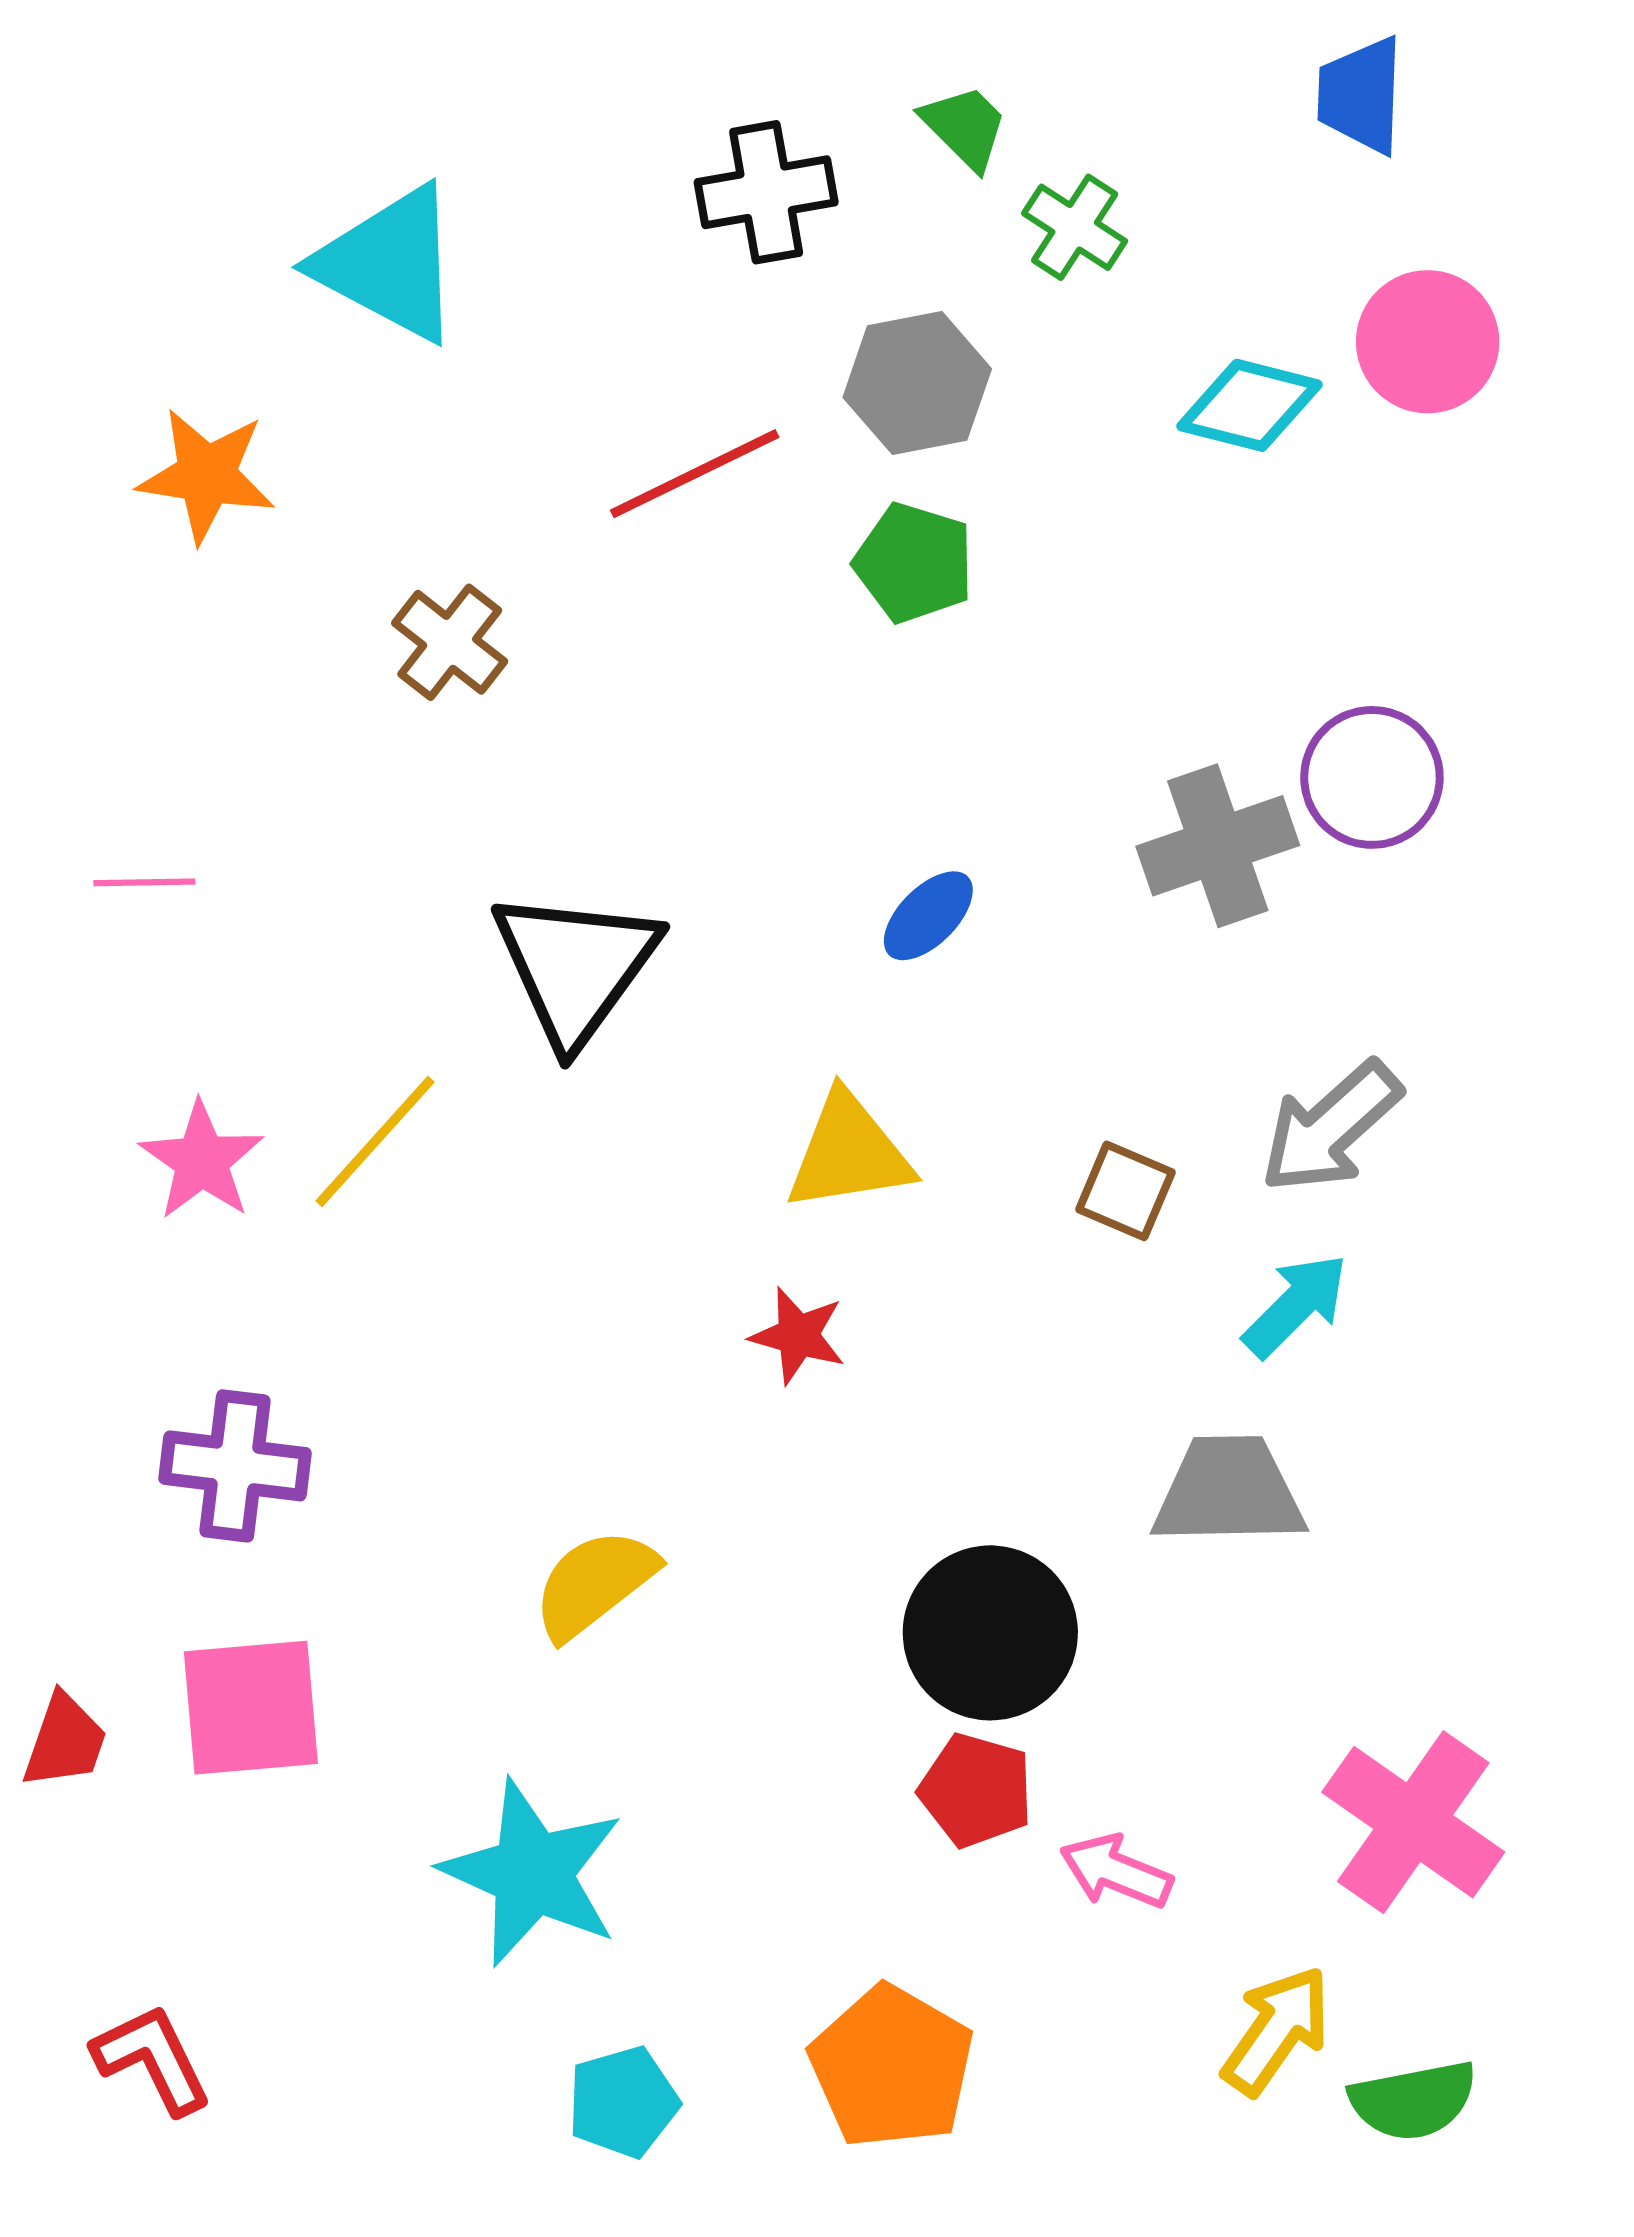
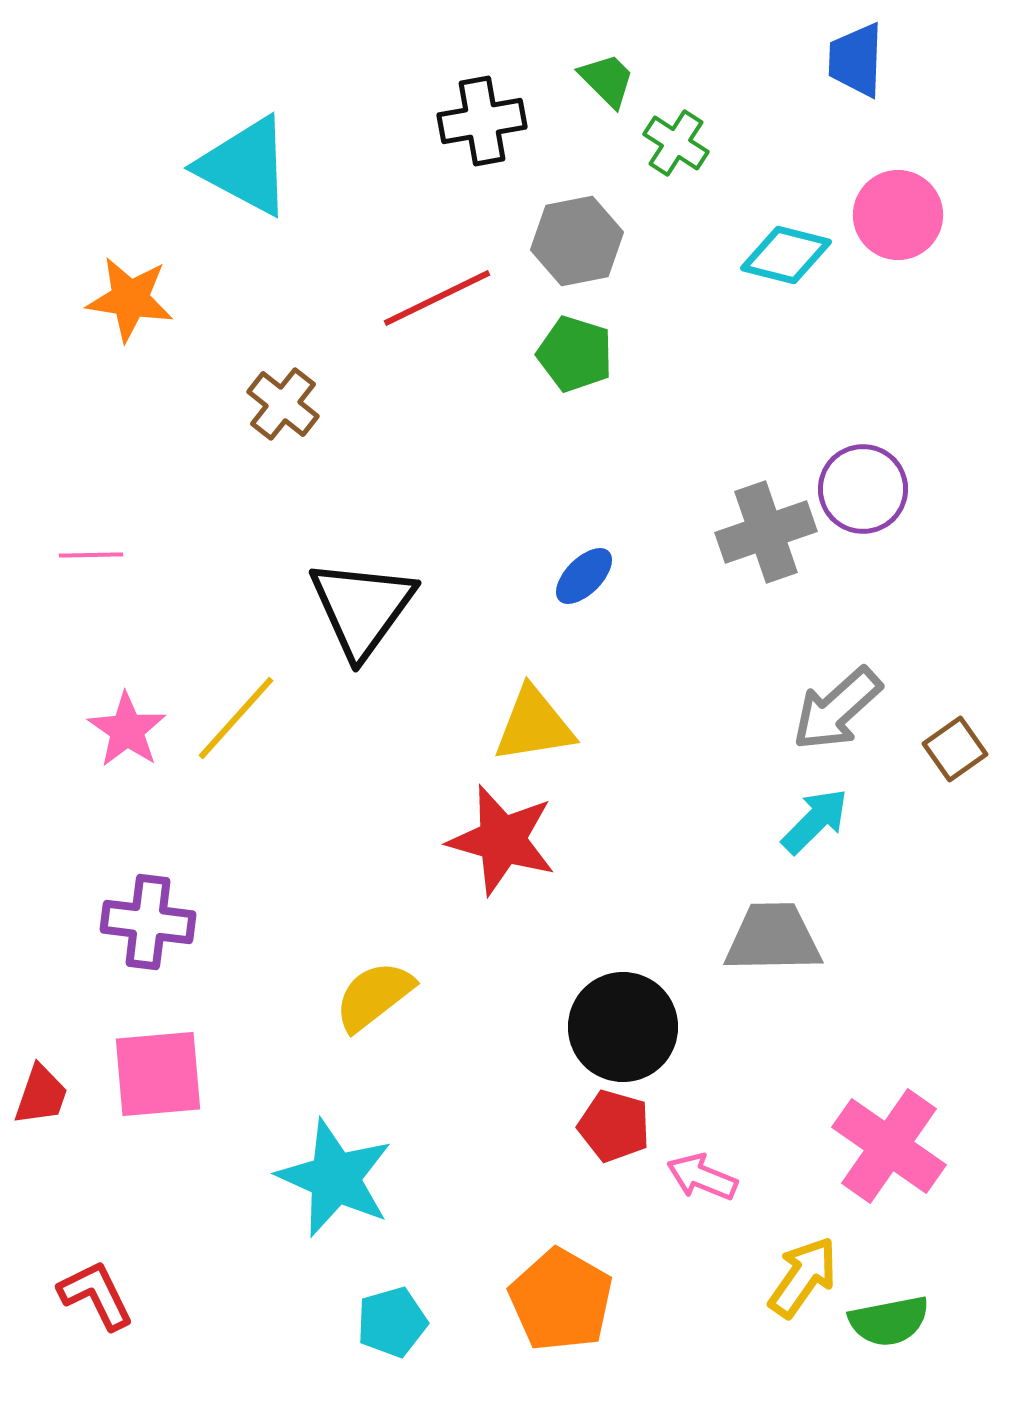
brown square: (1125, 1191) -> (955, 749), moved, turned 32
red star: (798, 1336) -> (502, 840), size x1.8

